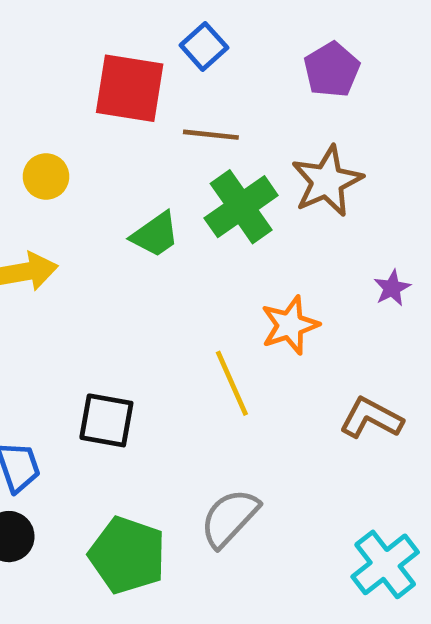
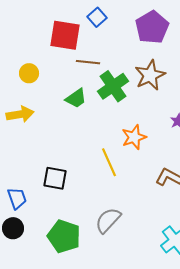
purple pentagon: (332, 70) -> (152, 27), size x1.4
brown line: (211, 135) -> (88, 62), moved

